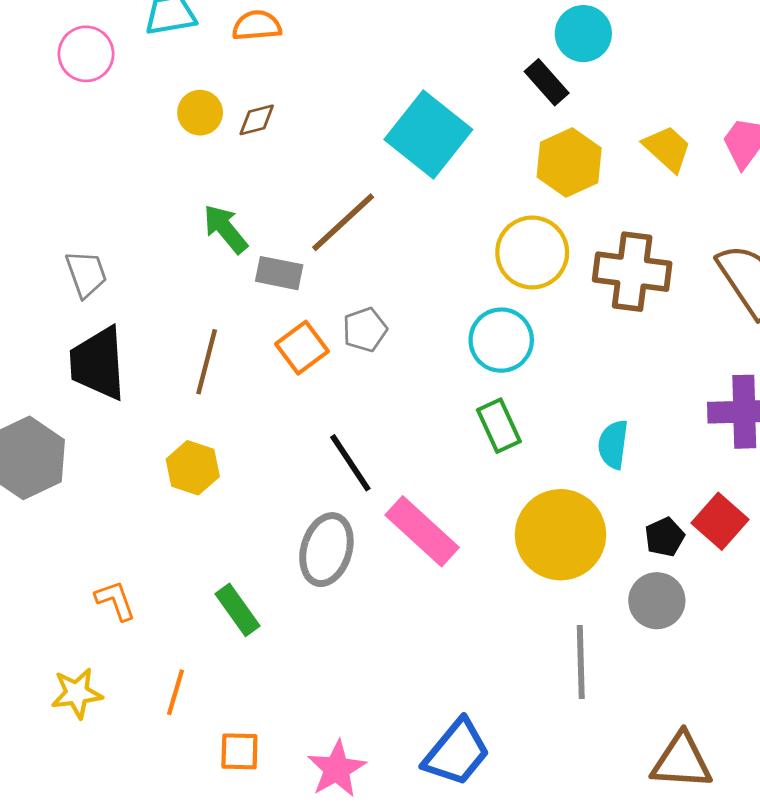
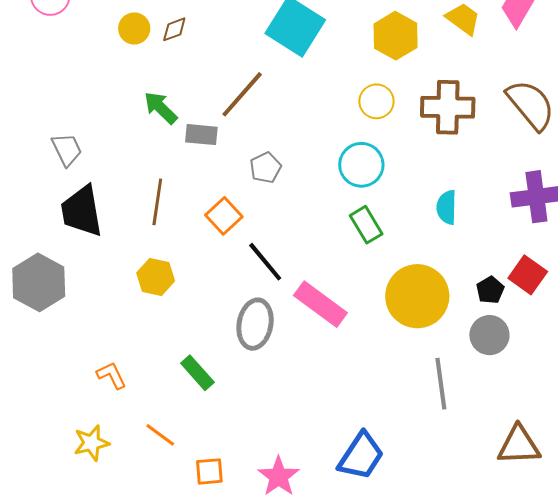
yellow circle: (532, 252) -> (376, 101), size x0.7
orange square: (302, 348) -> (224, 216), moved
cyan semicircle: (613, 444) -> (447, 207), moved
orange line: (175, 692) -> (160, 435), turned -64

